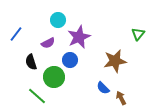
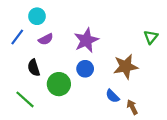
cyan circle: (58, 20) -> (37, 16), moved
purple semicircle: (48, 43) -> (46, 39), moved
blue circle: (70, 60) -> (85, 69), moved
green line: (37, 96) -> (25, 99), moved

